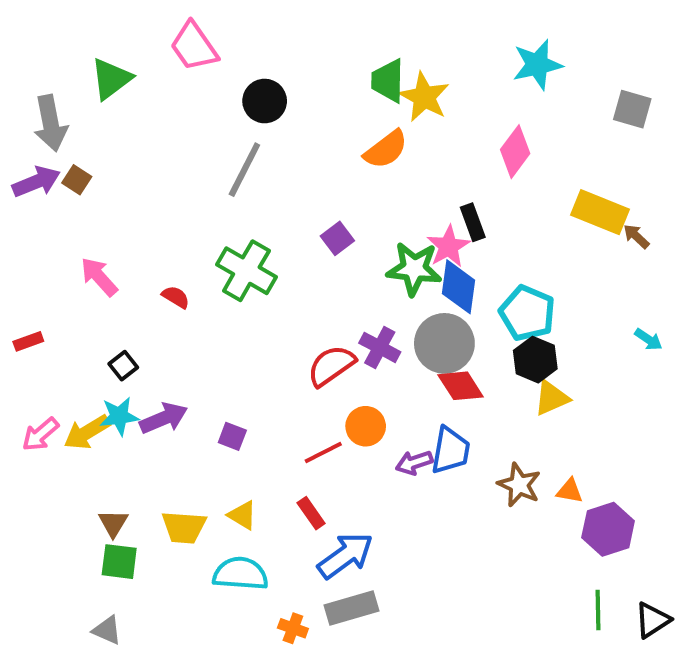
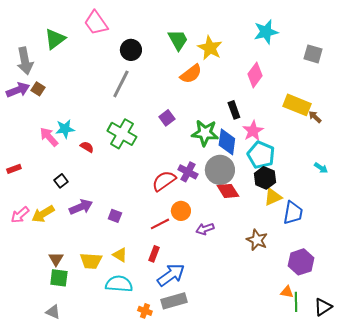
green trapezoid: (388, 81) -> (178, 40), moved, turned 150
pink star: (448, 246) -> (253, 131), moved
cyan star: (119, 416) -> (65, 129), moved
blue trapezoid: (450, 450) -> (293, 213), moved
orange triangle: (570, 491) -> (287, 292), moved
red rectangle: (311, 513) -> (154, 254), turned 56

